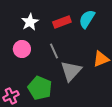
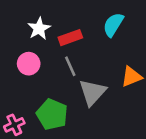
red rectangle: (62, 22) -> (70, 38), moved

